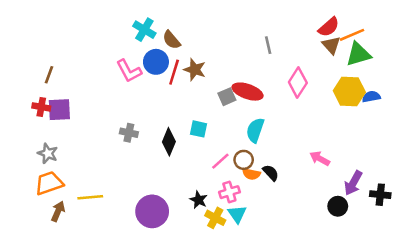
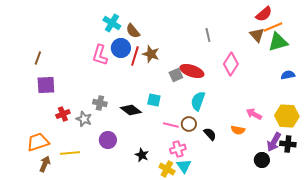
red semicircle: (329, 27) -> (264, 14), moved
pink L-shape: (129, 71) -> (100, 55), turned 45
yellow hexagon: (349, 92) -> (287, 116), moved
red cross: (41, 107) -> (63, 114), moved, turned -32
black diamond: (169, 142) -> (131, 110), turned -75
gray star: (48, 153) -> (84, 119), moved
pink arrow: (320, 159) -> (254, 114), moved
pink line: (220, 161) -> (171, 125), turned 56
orange semicircle: (251, 174) -> (238, 130), moved
black cross: (380, 195) -> (288, 144), moved
black star: (199, 200) -> (142, 155), moved
purple circle: (152, 211) -> (108, 140), moved, size x0.7

